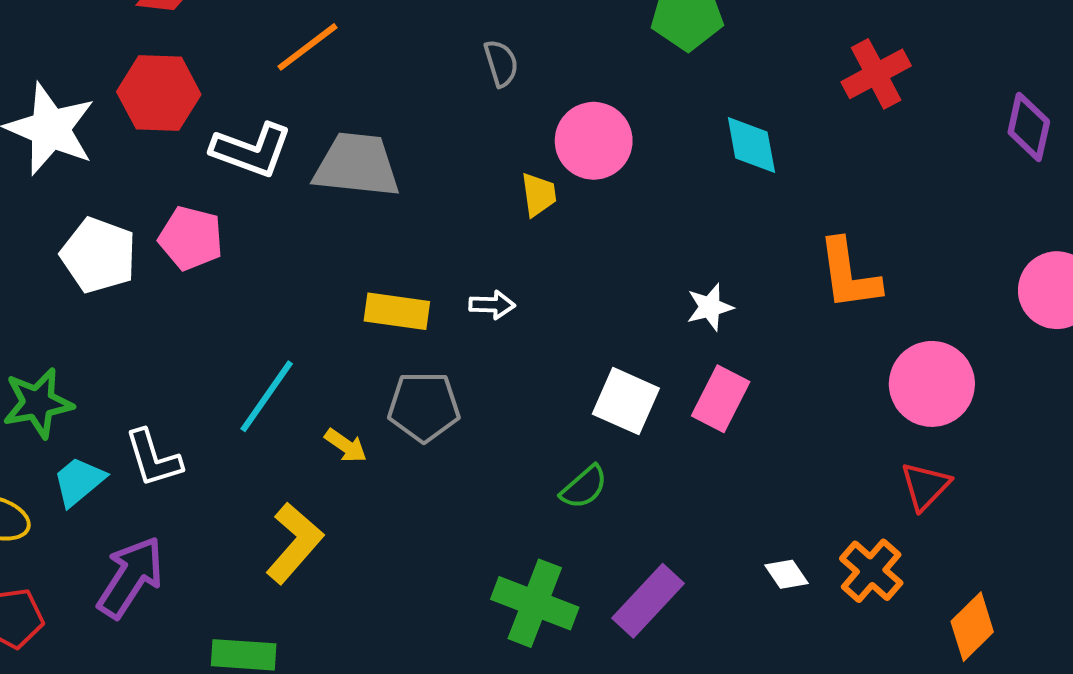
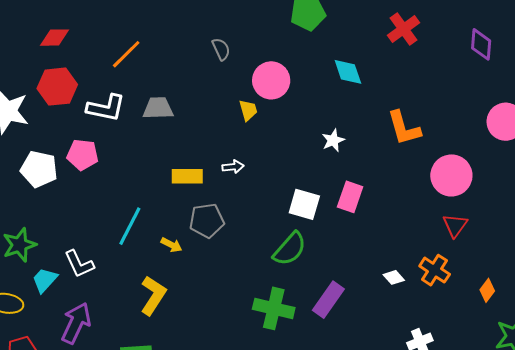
gray trapezoid: (357, 165) -> (158, 108), size x0.7
white star: (710, 307) -> (333, 140), moved
green semicircle: (584, 487) -> (290, 249), size x1.5
orange diamond: (972, 627) -> (487, 290), size x0.7

